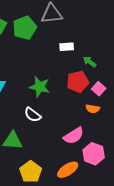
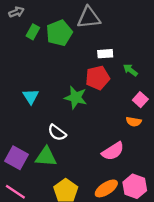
red pentagon: (78, 82) -> (98, 78), moved
white semicircle: (33, 115) -> (57, 133), moved
pink hexagon: (94, 154) -> (135, 186), moved

